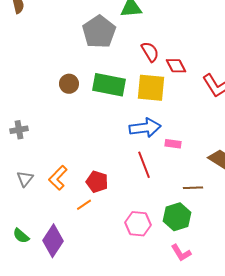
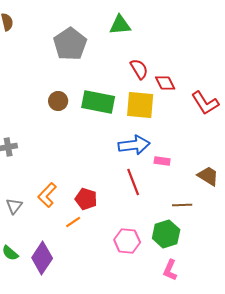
gray pentagon: (99, 32) -> (70, 44), moved
gray triangle: (25, 179) -> (14, 206), moved
pink L-shape: (181, 253) -> (170, 270), turned 55

